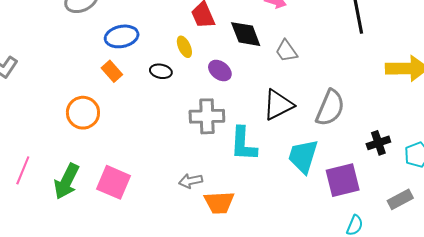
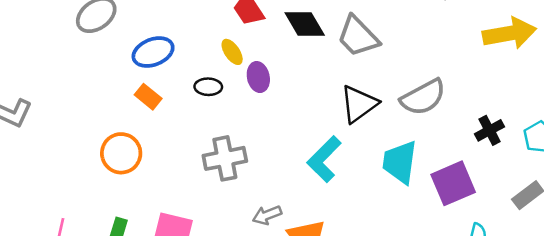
gray trapezoid: (286, 51) -> (358, 36), size x1.5
purple ellipse: (220, 71) -> (258, 77), moved, turned 50
gray semicircle: (330, 108) -> (423, 97), turned 48
gray cross: (207, 116) -> (225, 158), moved
cyan L-shape: (243, 144) -> (324, 159), turned 51

